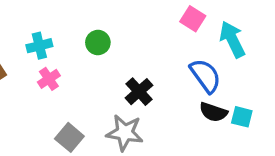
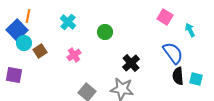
cyan arrow: (232, 39) -> (190, 30), size x0.6
cyan cross: (39, 46) -> (68, 22), moved, turned -35
black semicircle: (213, 112) -> (178, 76), turned 66

